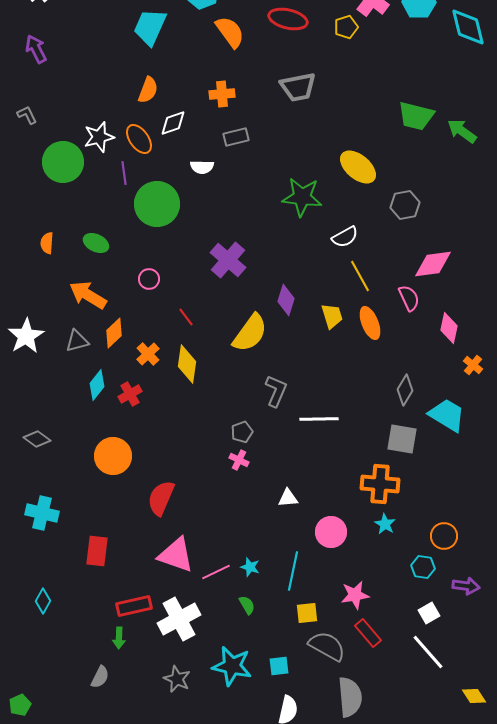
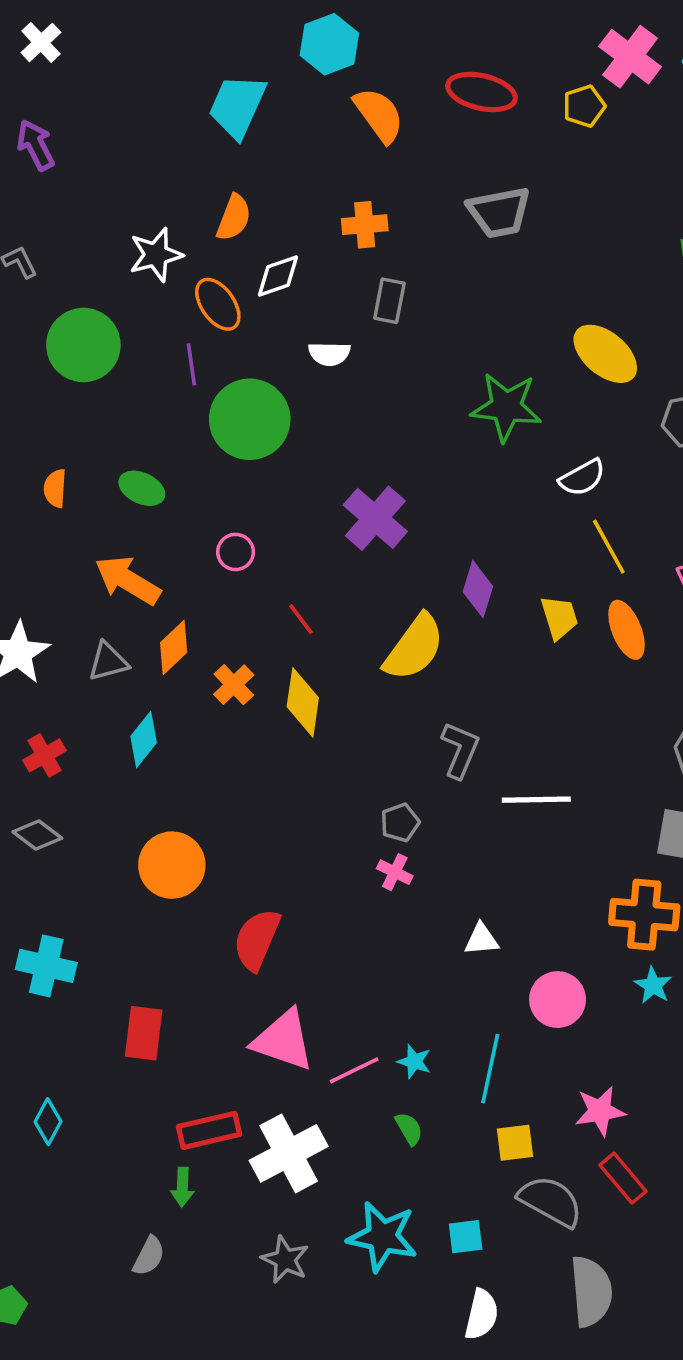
white star: (99, 137) -> (156, 255), moved
gray rectangle: (236, 137) -> (389, 301), turned -65
red cross: (130, 394) -> (44, 755), moved

